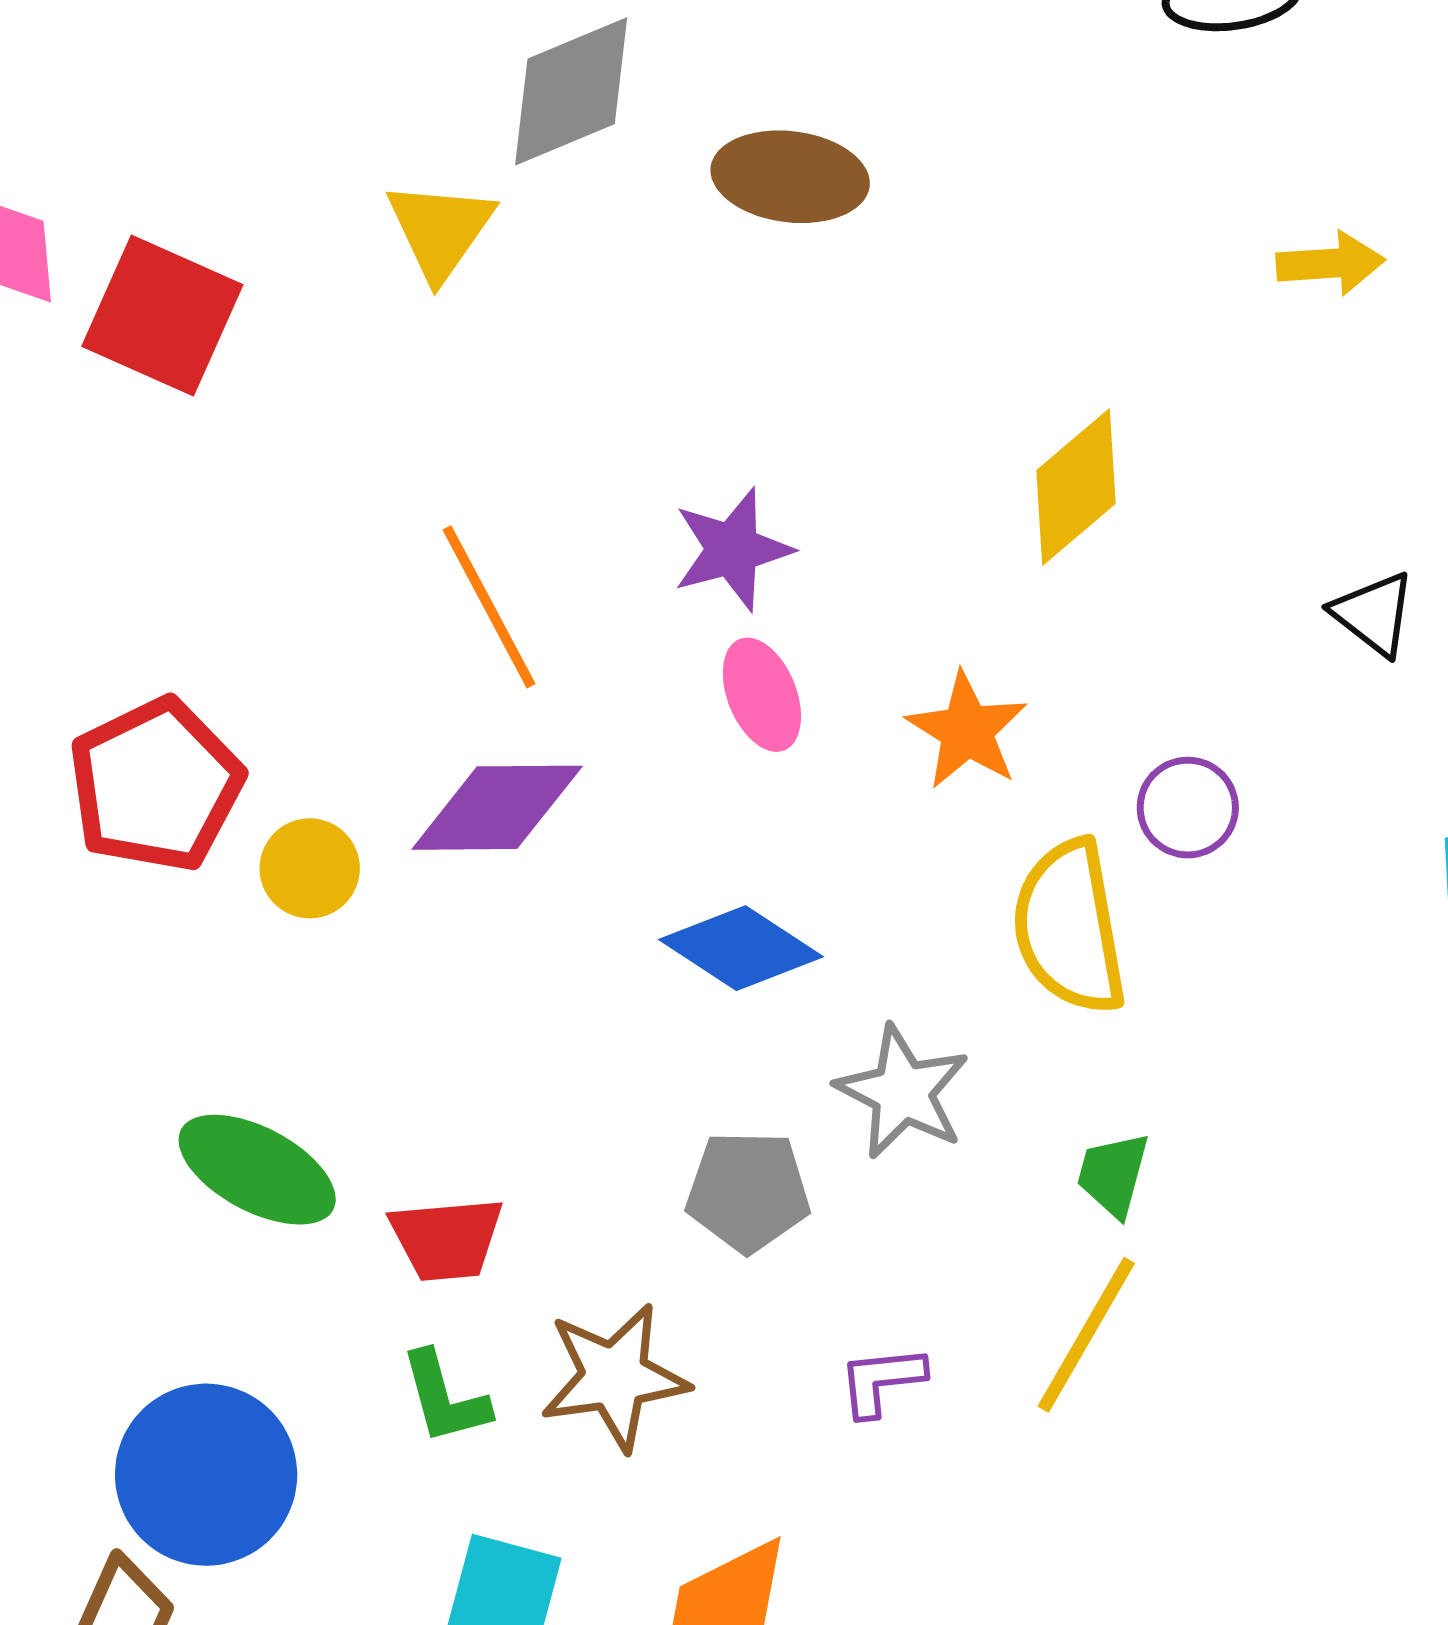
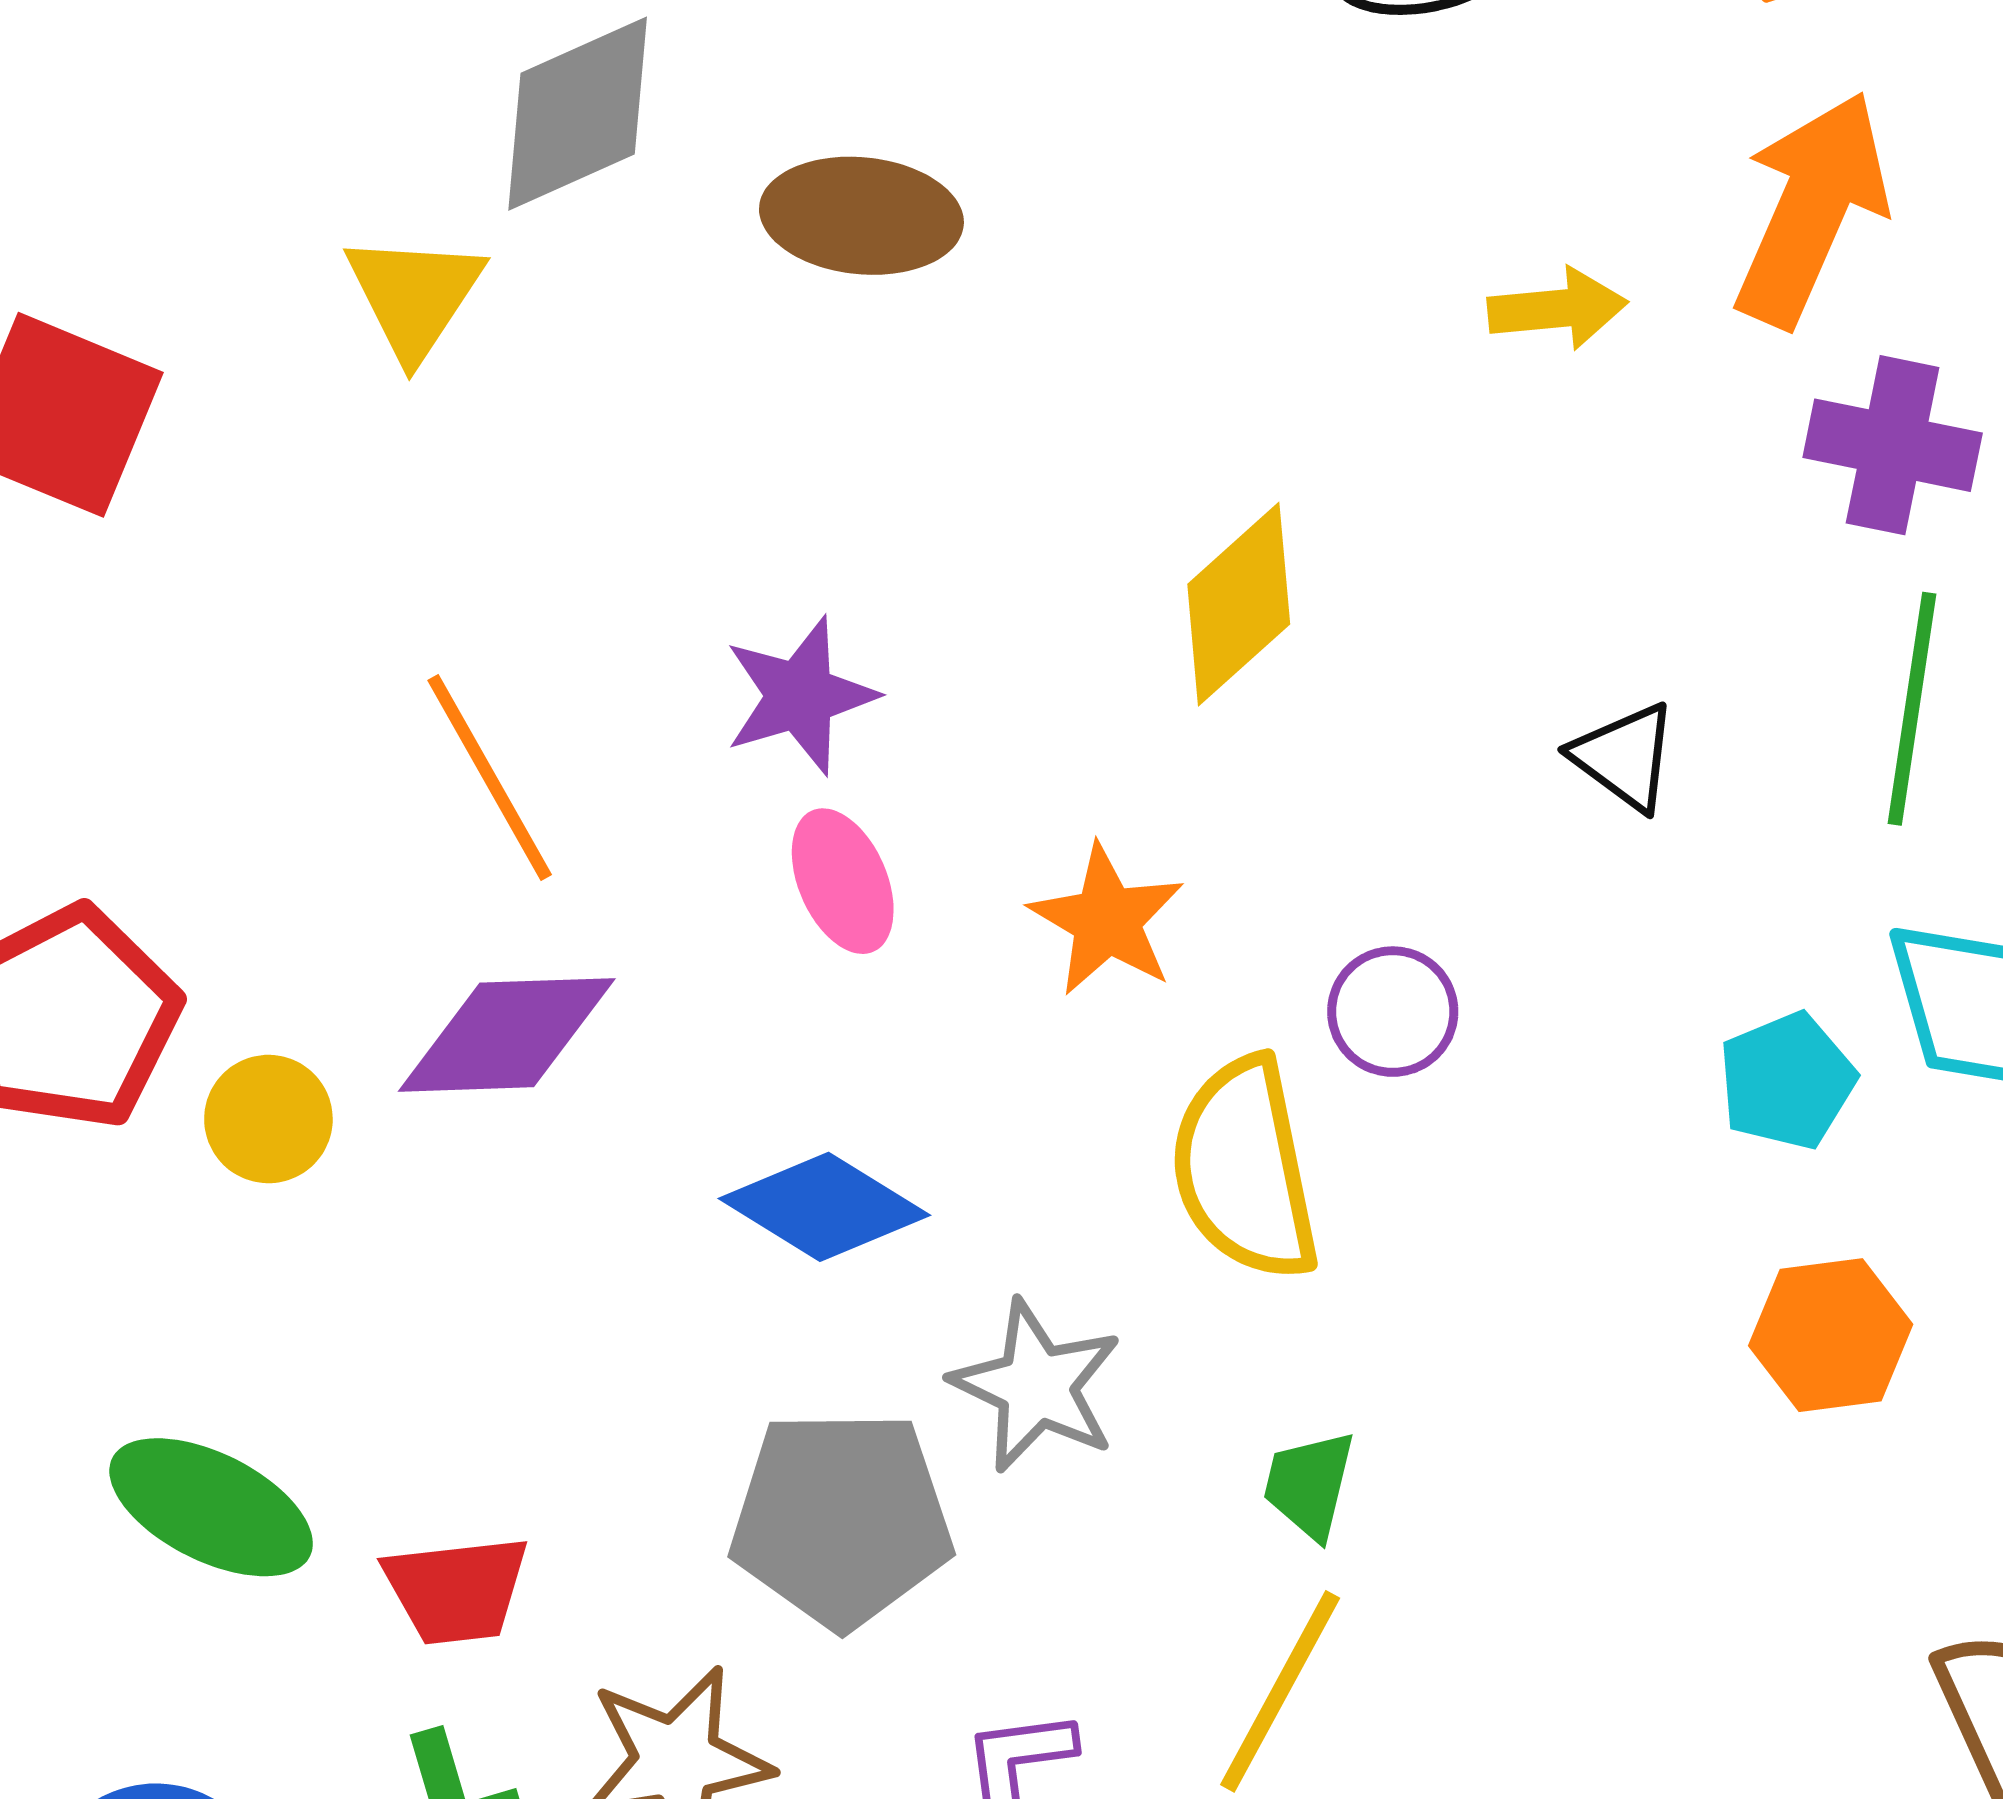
gray pentagon: (748, 1192) -> (841, 1519), size x1.4

